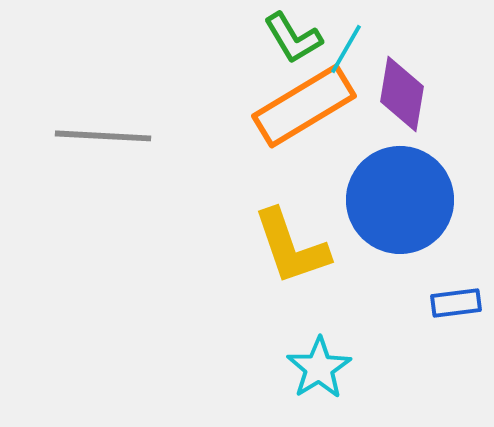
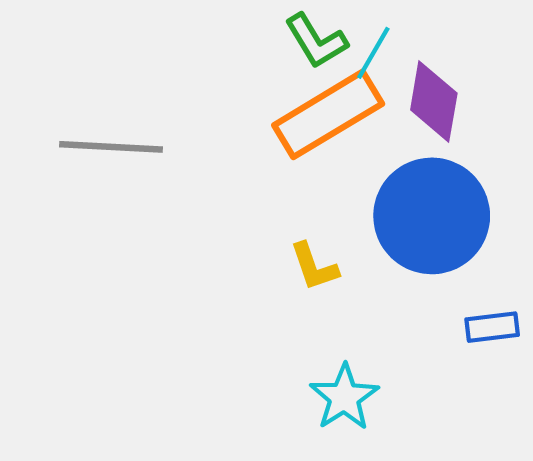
yellow L-shape: (291, 247) -> (314, 267), size x0.6

